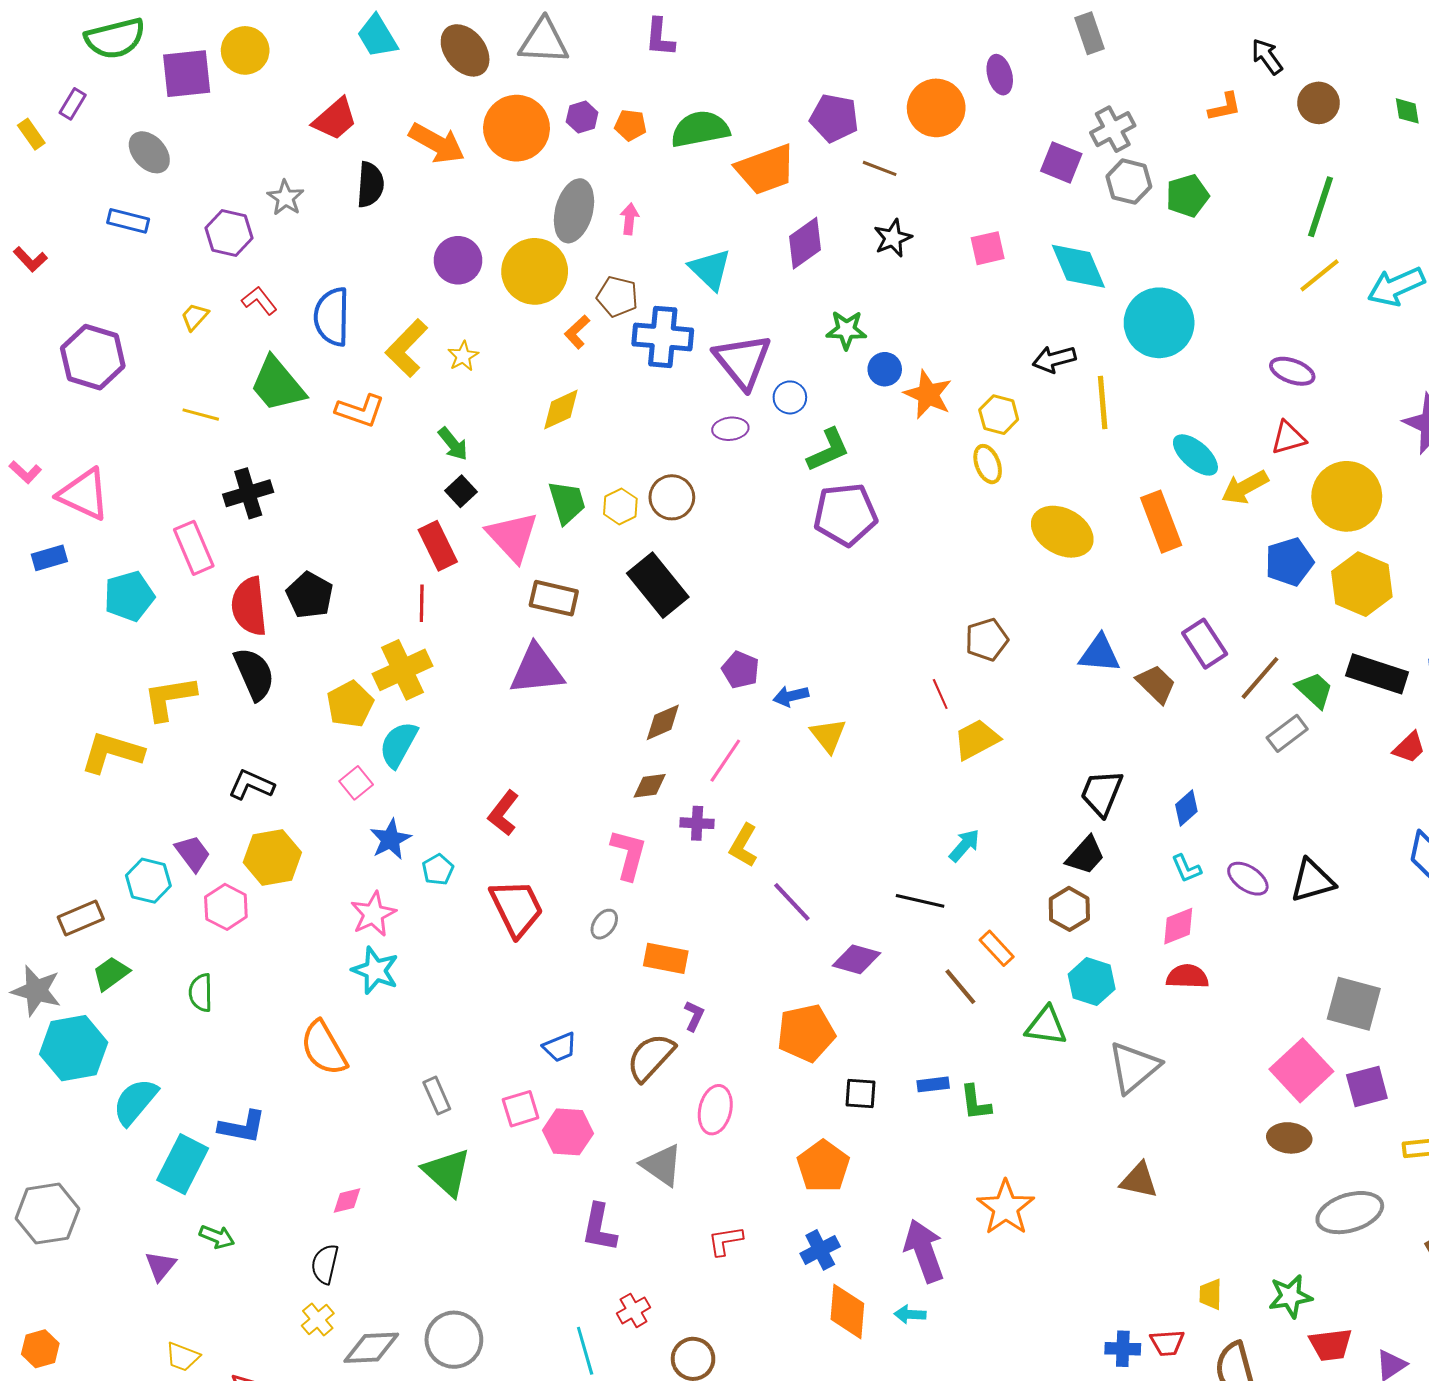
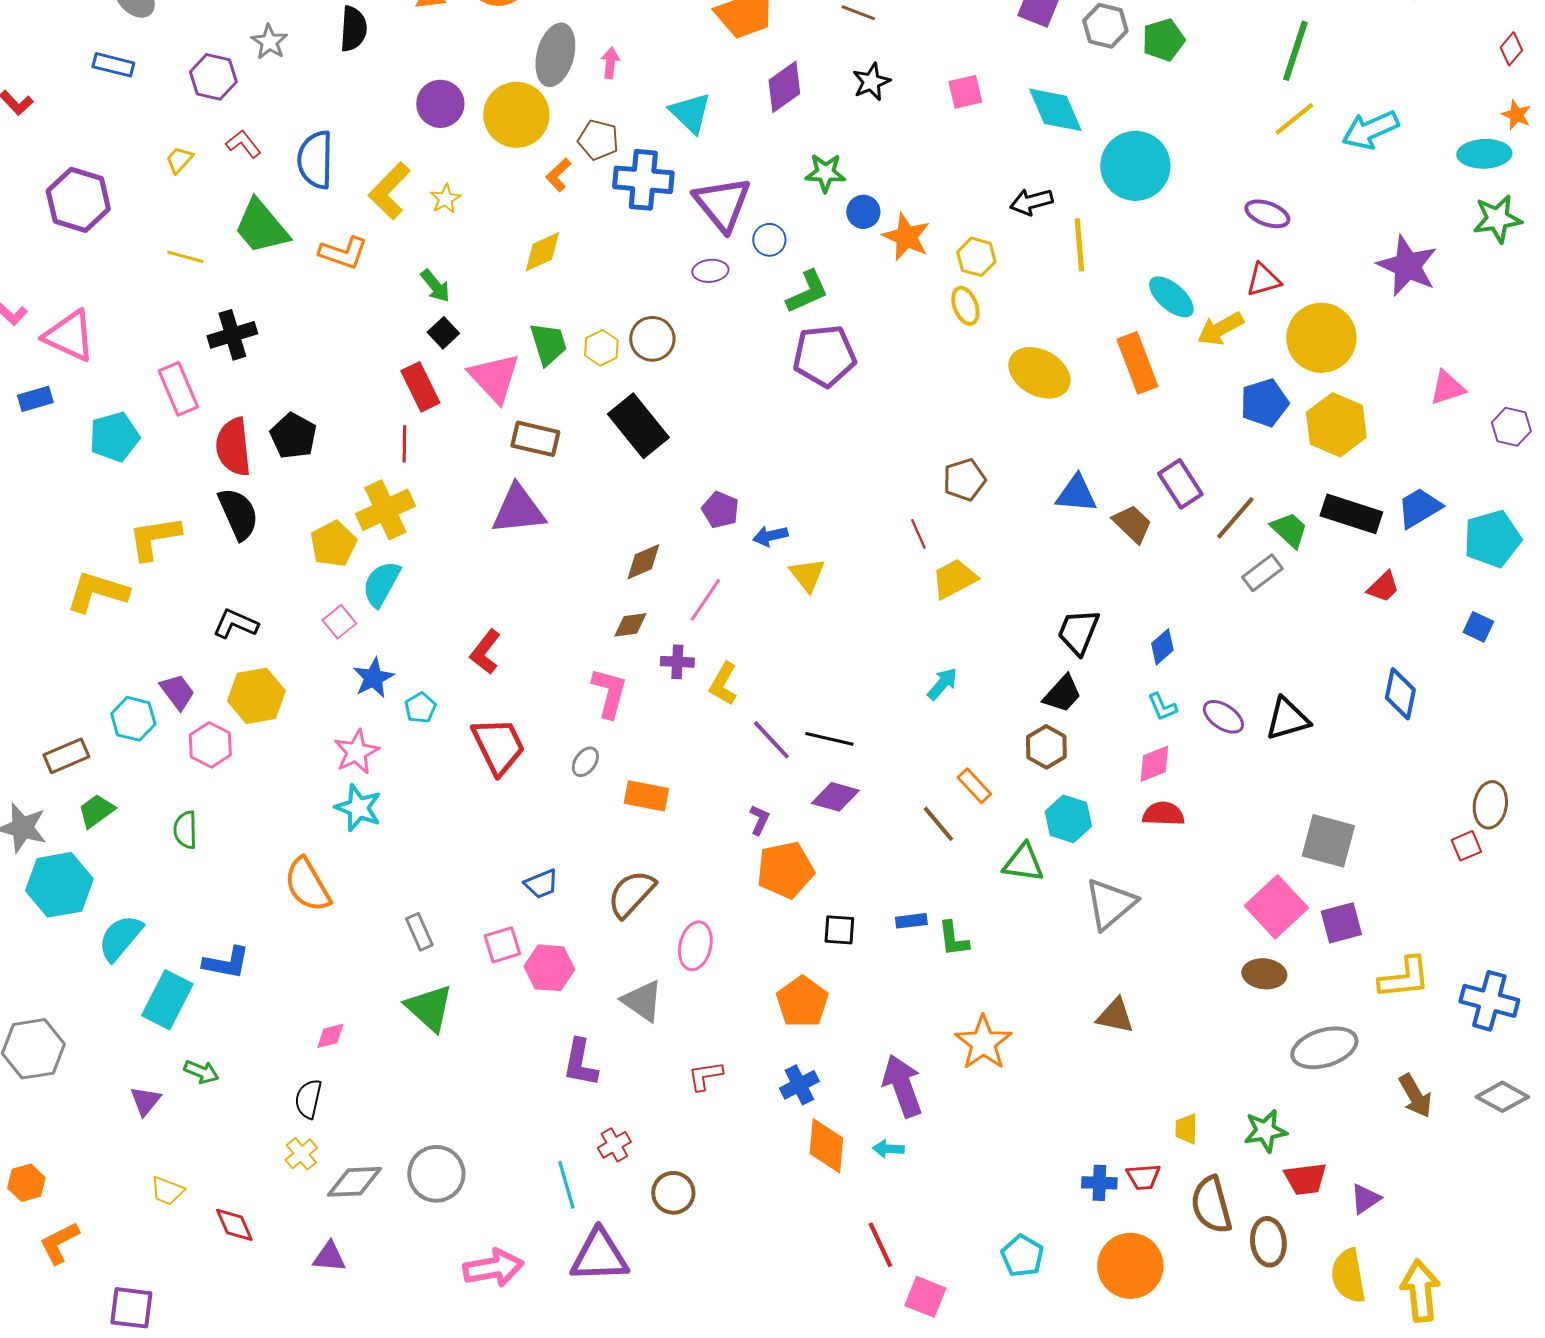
black line: (920, 901) -> (829, 739), moved
purple L-shape: (694, 1016) -> (759, 820), moved

